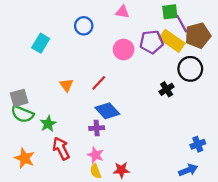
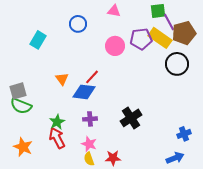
black cross: (167, 89) -> (131, 118), moved, size x1.5
blue diamond: (107, 111) -> (84, 92), moved, turned -40
green star: (48, 124) -> (57, 122), moved

